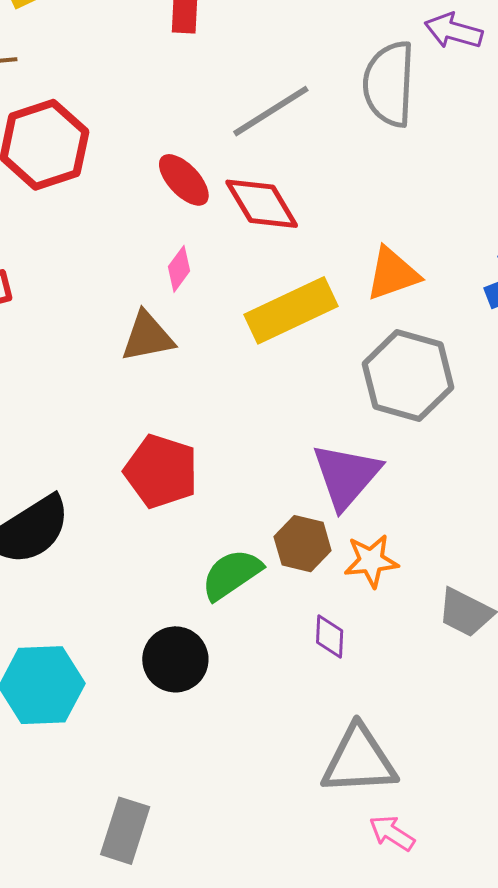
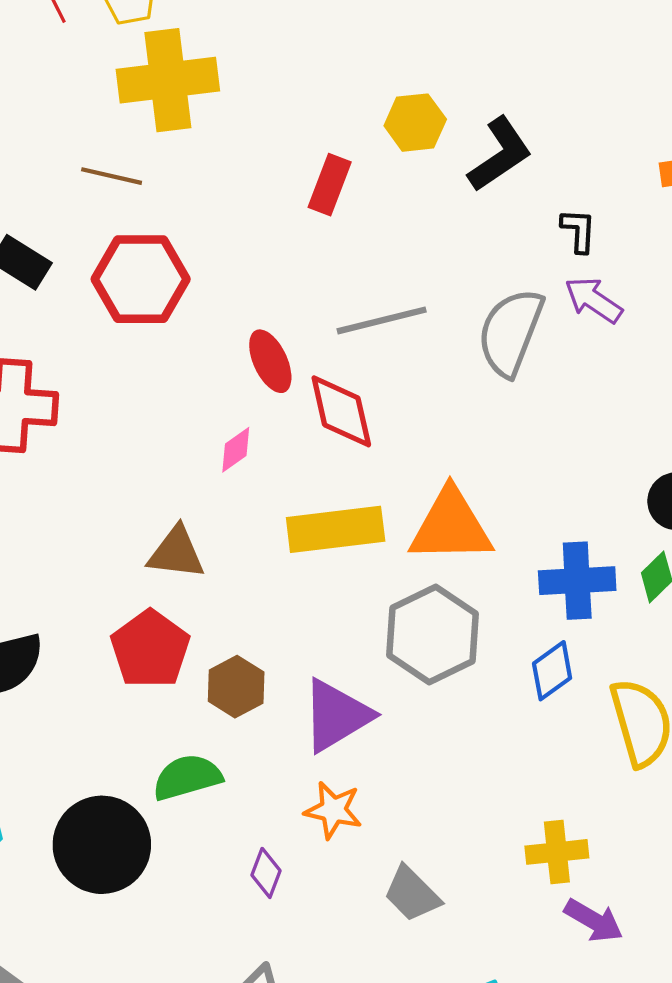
orange triangle: (393, 274) -> (451, 526), size x1.4
brown triangle: (147, 337) -> (176, 553), moved
brown hexagon: (303, 544) -> (236, 687), moved
black circle: (175, 659) -> (102, 845), size x1.4

